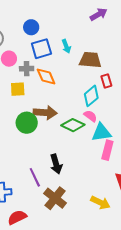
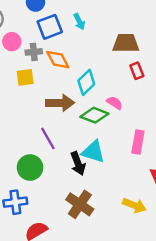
brown trapezoid: (90, 60) -> (126, 43), moved
red rectangle: (106, 81) -> (137, 71), moved
cyan diamond: (91, 96) -> (86, 82), moved
green circle: (27, 123) -> (30, 167), moved
cyan triangle: (101, 132) -> (93, 152), moved, turned 30
purple line: (35, 177) -> (48, 138), moved

